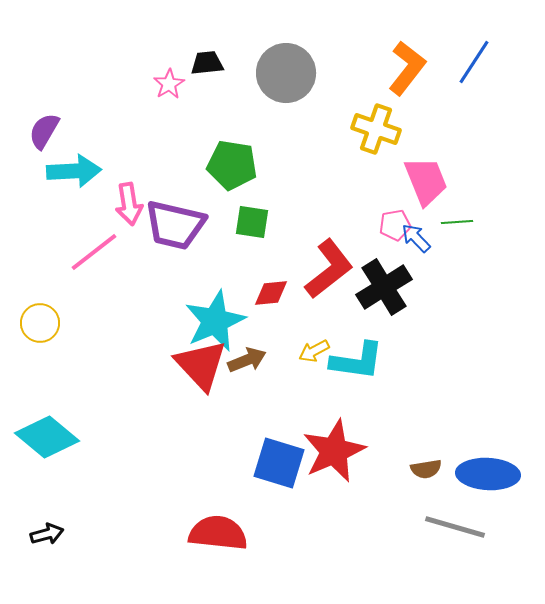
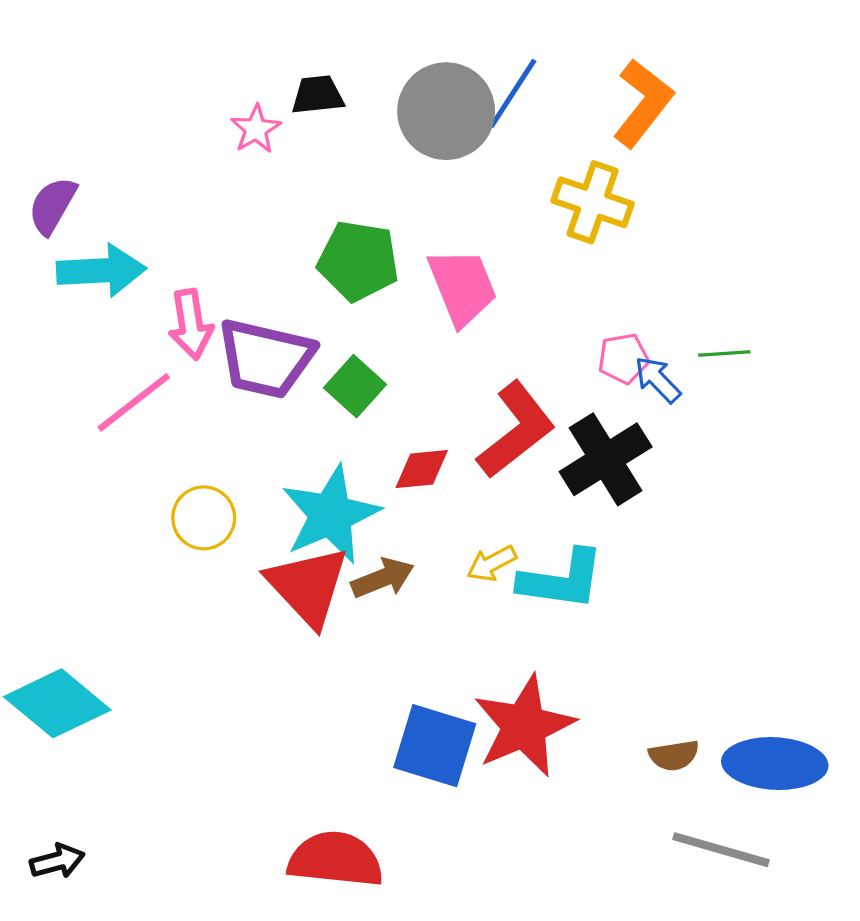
blue line: (474, 62) -> (513, 93), moved
pink trapezoid: (426, 181) -> (462, 287), moved
green square: (252, 222) -> (355, 386), moved, turned 33
yellow circle: (40, 323) -> (204, 518), moved

